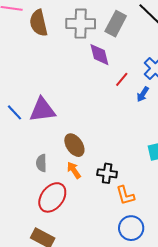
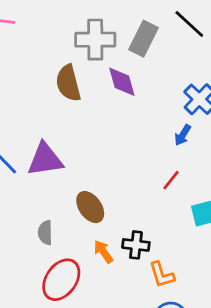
brown semicircle: (39, 23) -> (68, 83), moved
red line: (122, 79) -> (171, 180), moved
orange arrow: (74, 170) -> (103, 252), moved

